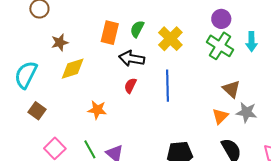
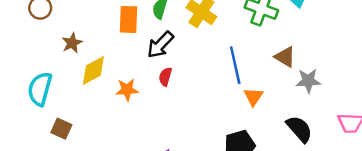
black arrow: (132, 59) -> (160, 45), turned -45
blue line: (167, 86) -> (235, 65), moved
orange star: (97, 110) -> (127, 90), moved
orange triangle: (220, 116) -> (253, 97), moved

